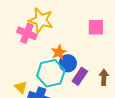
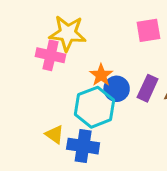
purple rectangle: (80, 76) -> (148, 88), moved

